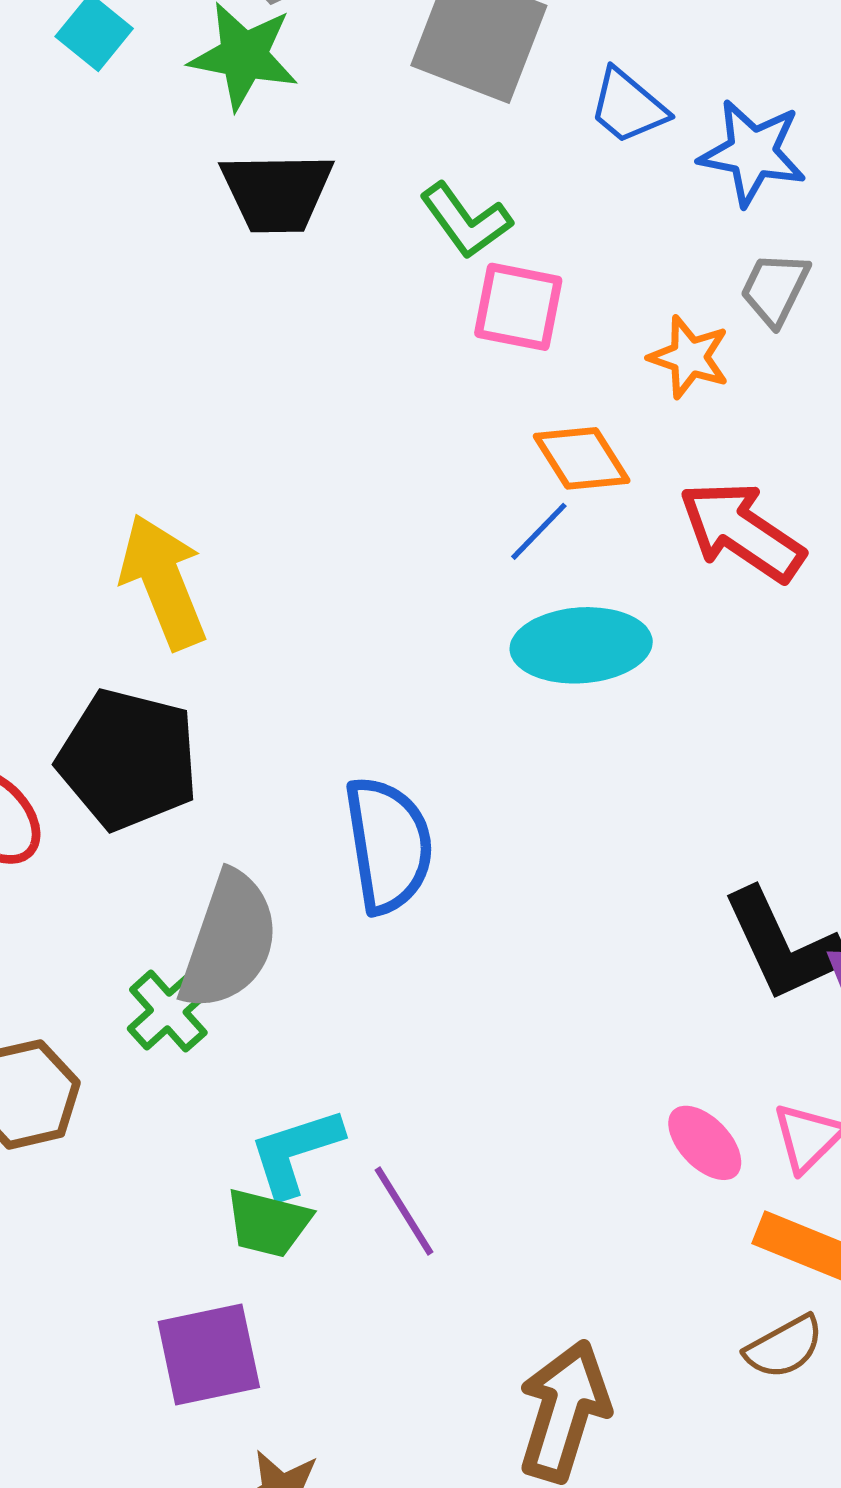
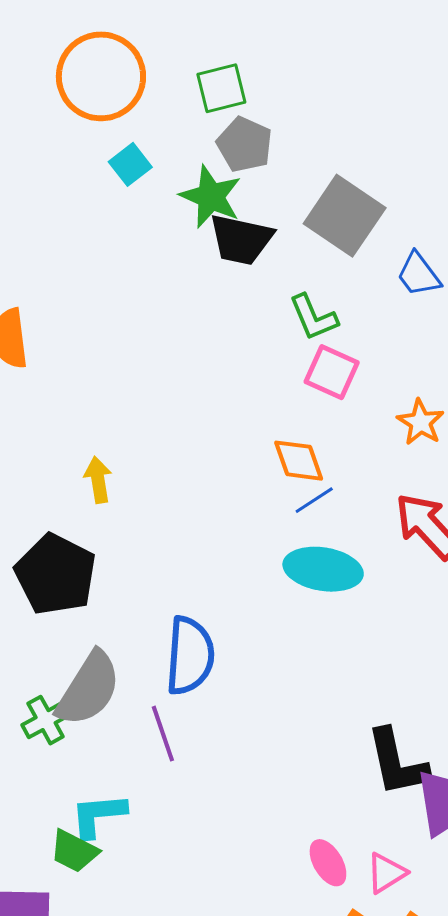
black trapezoid: (277, 192) -> (241, 240), moved
orange diamond: (582, 458) -> (299, 461), moved
yellow arrow: (163, 582) -> (98, 480), size x0.6
purple line: (404, 1211) -> (163, 734), moved

